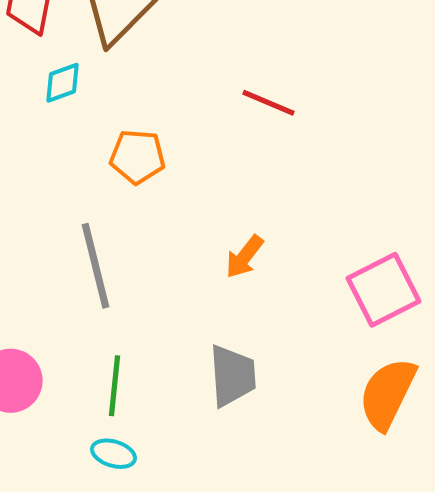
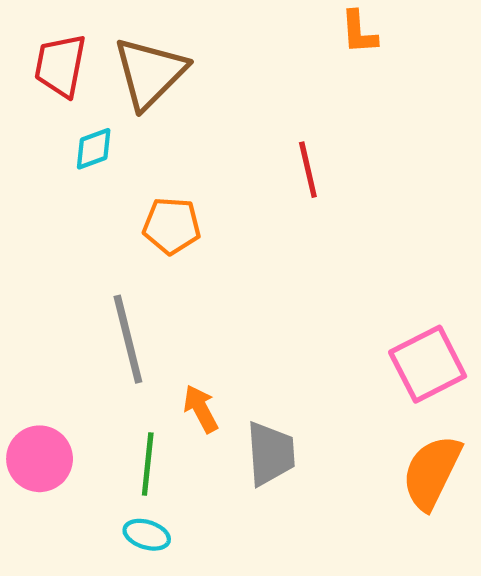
red line: (268, 103) -> (308, 170), turned 54
orange arrow: (244, 257) -> (201, 409), moved, turned 114

